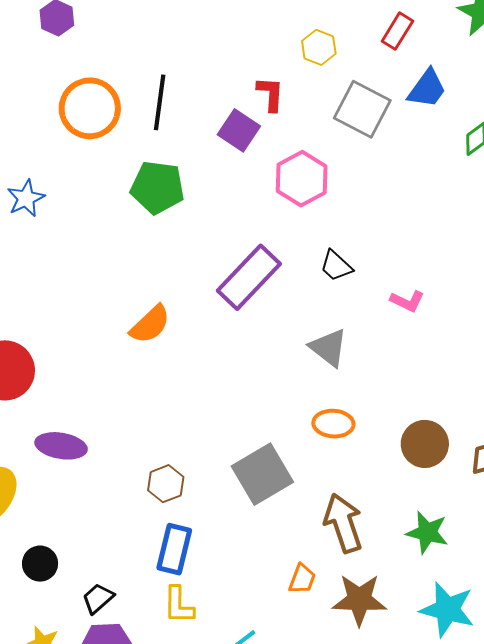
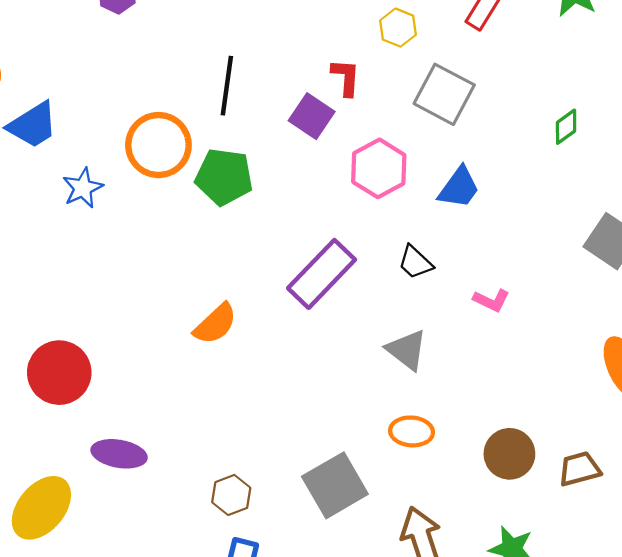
blue trapezoid: (427, 89) -> (459, 188), moved
orange circle: (90, 108) -> (158, 145), moved

